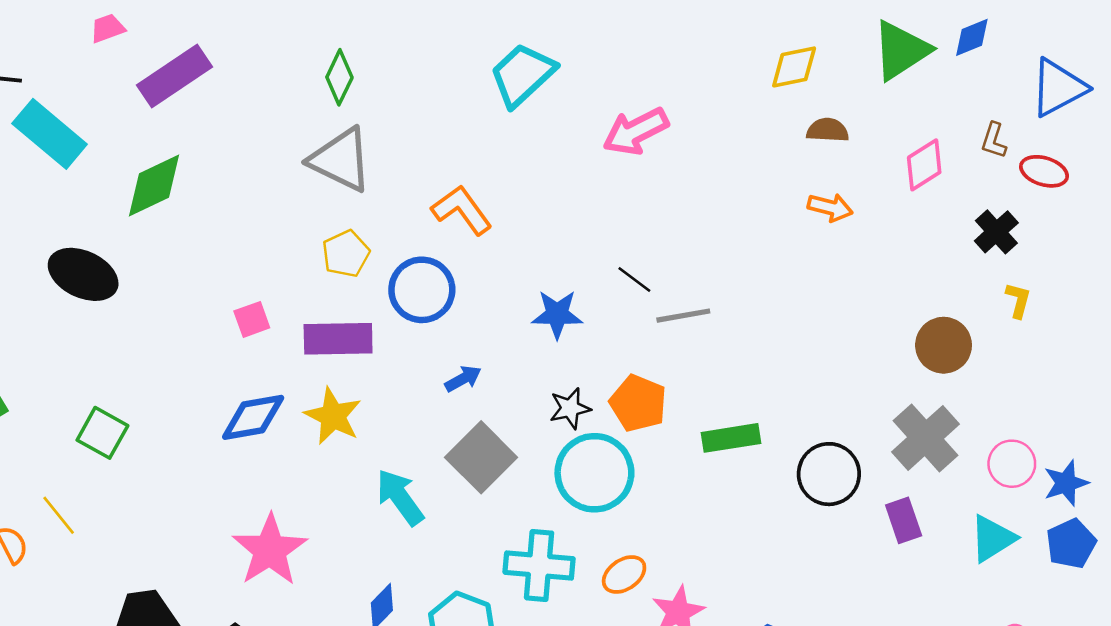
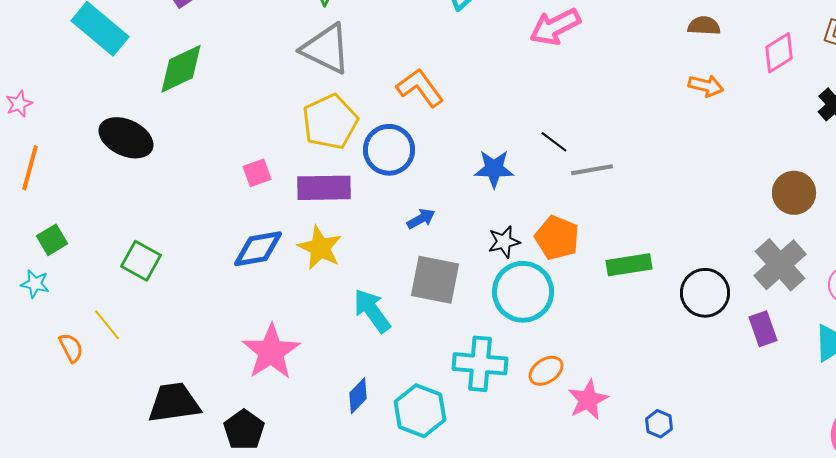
yellow pentagon: (346, 254) -> (330, 122), size x1.5
gray square: (481, 457) -> (435, 280), turned -34

